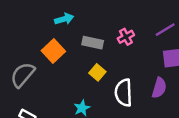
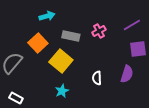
yellow square: (97, 72) -> (61, 61), moved, size x1.6
white semicircle: (124, 93) -> (97, 78), size x0.6

